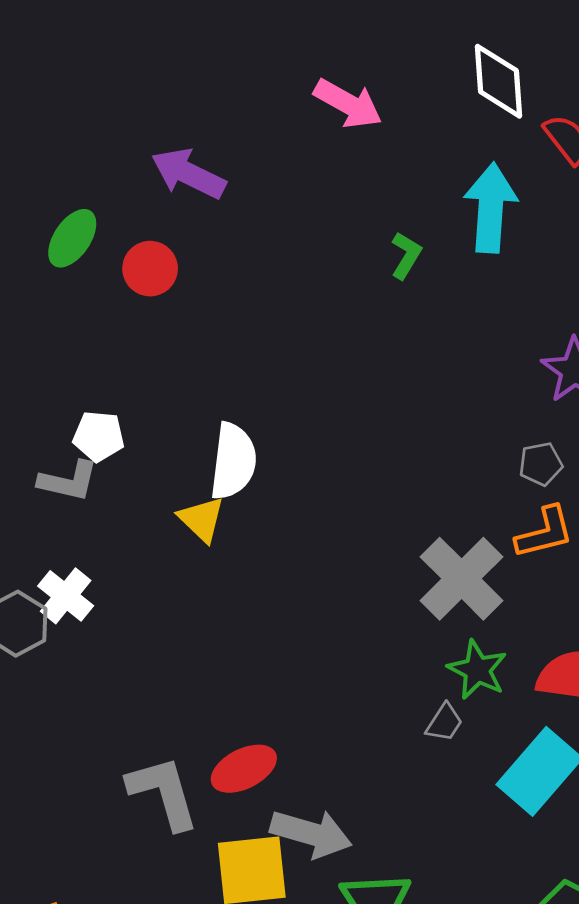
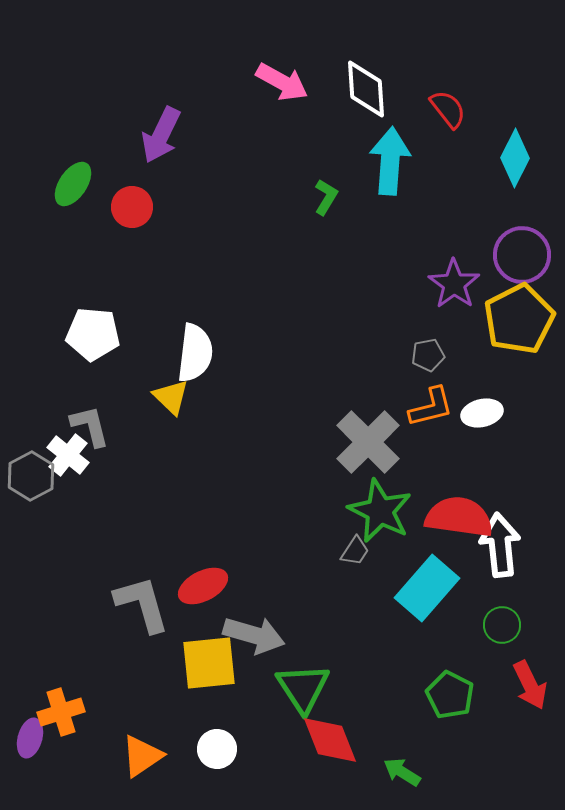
white diamond: (498, 81) -> (366, 89), moved
purple arrow: (188, 174) -> (161, 135), turned -90
white pentagon: (99, 436) -> (93, 334), size x1.4
gray L-shape: (68, 481) -> (90, 426), moved, turned -117
green star: (477, 670) -> (380, 511), size x1.4

